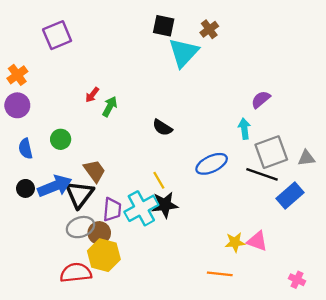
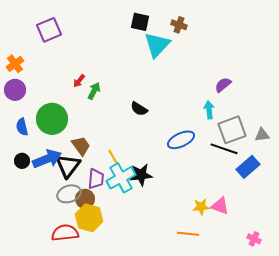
brown cross: (209, 29) -> (179, 25), turned -35
green circle: (61, 139) -> (52, 119), size x1.8
yellow line: (159, 180) -> (113, 157), moved

